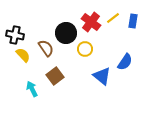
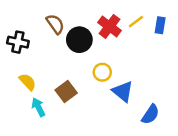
brown semicircle: (46, 48) -> (55, 24), moved
yellow circle: (85, 49) -> (102, 72), moved
yellow semicircle: (23, 55) -> (28, 82), moved
blue semicircle: (125, 62) -> (150, 114), moved

